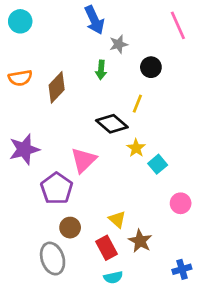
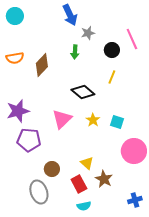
pink line: (178, 25) -> (132, 39), moved
yellow line: (137, 104) -> (112, 77), moved
yellow star: (136, 148) -> (93, 120), moved
cyan square: (158, 164) -> (117, 122), turned -32
purple pentagon: (57, 188) -> (29, 140), moved, turned -30
pink circle: (181, 203) -> (134, 151), size x1.6

